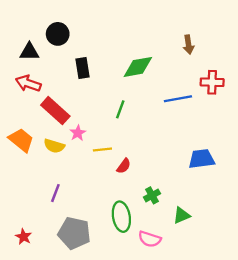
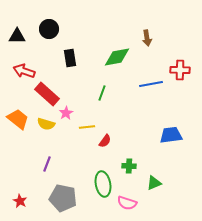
brown arrow: (189, 45) -> (147, 38), moved
black triangle: (29, 52) -> (17, 36), moved
green cross: (152, 195) -> (129, 166), turned 32

